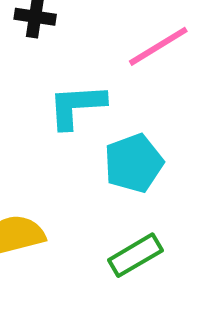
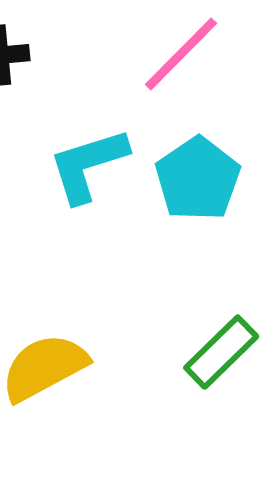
cyan pentagon: (134, 163) -> (198, 179), moved

